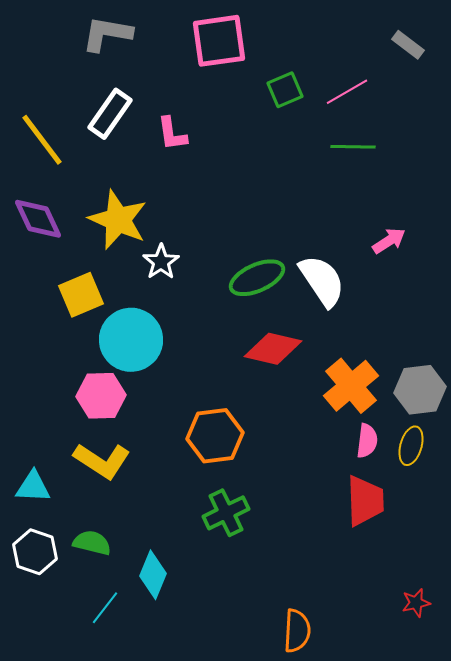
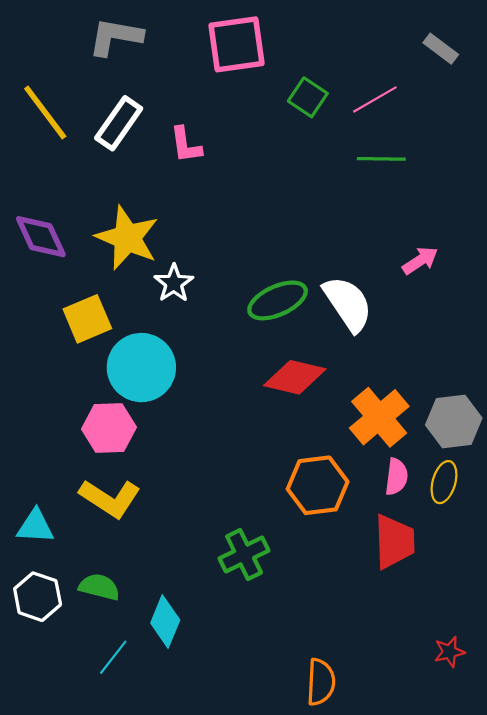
green square: (285, 90) -> (308, 97), turned -33
yellow line: (42, 140) -> (45, 112), moved
orange hexagon: (215, 436) -> (318, 485), moved

